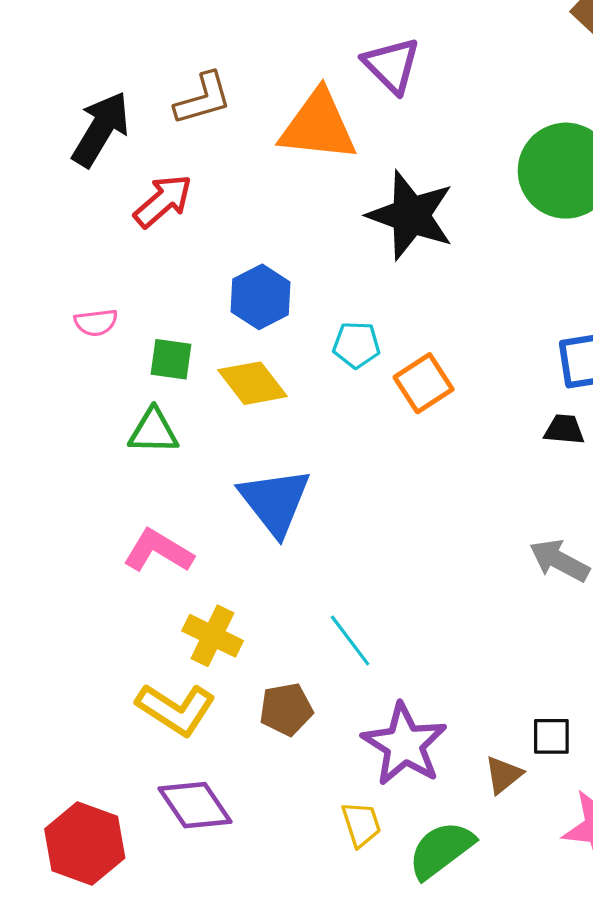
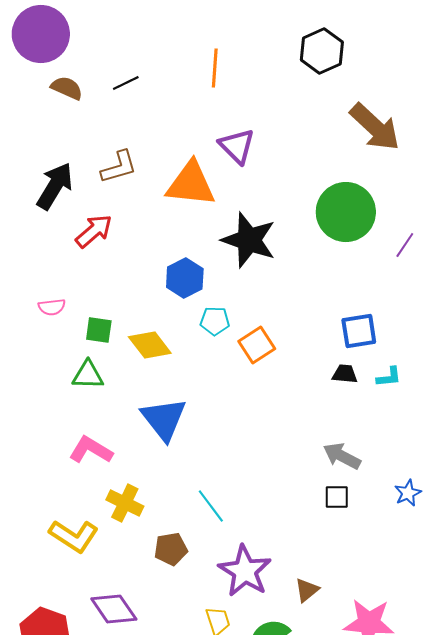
blue hexagon: (261, 297) -> (185, 278), moved
yellow L-shape: (176, 709) -> (74, 536), moved
black square: (551, 736) -> (337, 497), moved

